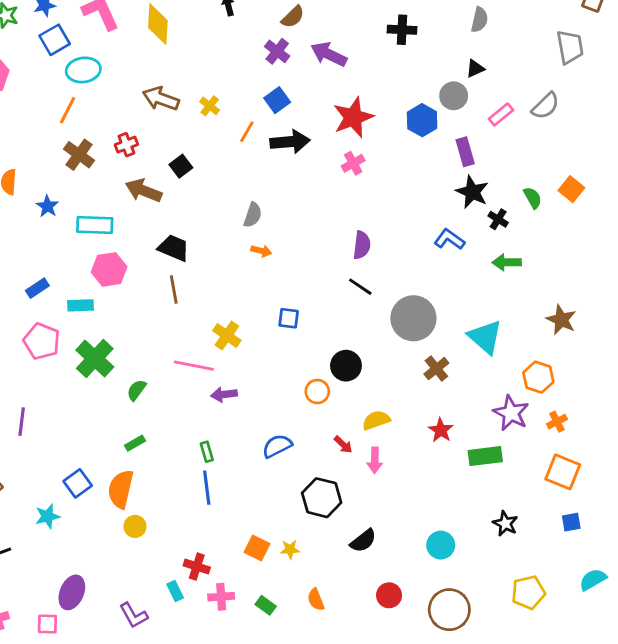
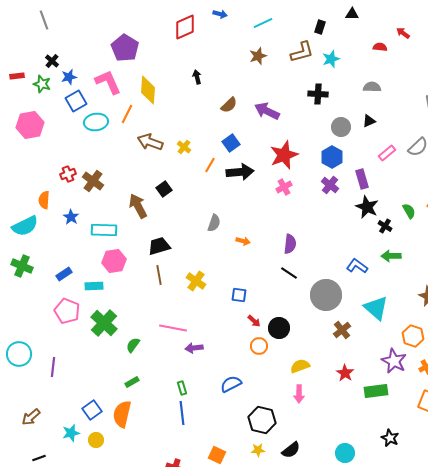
brown semicircle: (293, 17) -> (229, 105), moved
gray semicircle: (479, 20) -> (372, 87), turned -102
purple cross: (277, 51) -> (330, 185), moved
gray circle: (454, 96) -> (341, 127), moved
orange line: (68, 110) -> (127, 114), moved
red cross: (126, 145) -> (68, 174), moved
brown arrow: (144, 191) -> (138, 206), turned 40
blue L-shape: (449, 239) -> (357, 266), moved
black trapezoid: (174, 248) -> (159, 246), turned -40
orange arrow: (261, 251) -> (243, 241), moved
yellow cross: (227, 336) -> (196, 281), moved
red arrow: (343, 445) -> (254, 321), moved
yellow circle: (135, 526) -> (96, 440), moved
yellow star: (290, 549) -> (258, 450), moved

